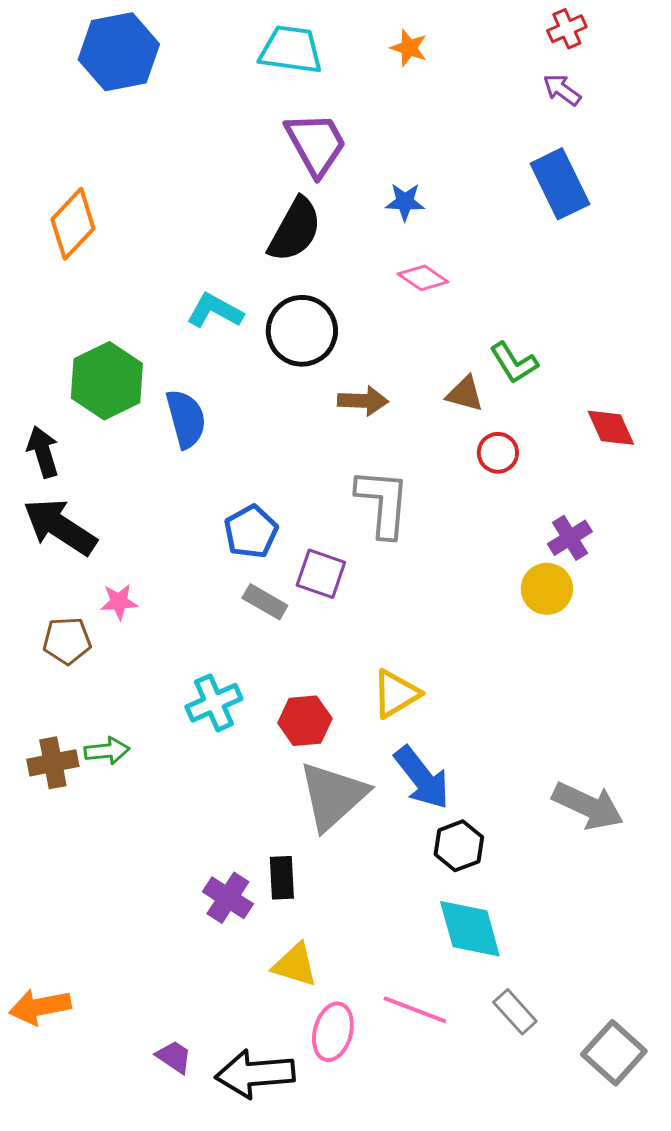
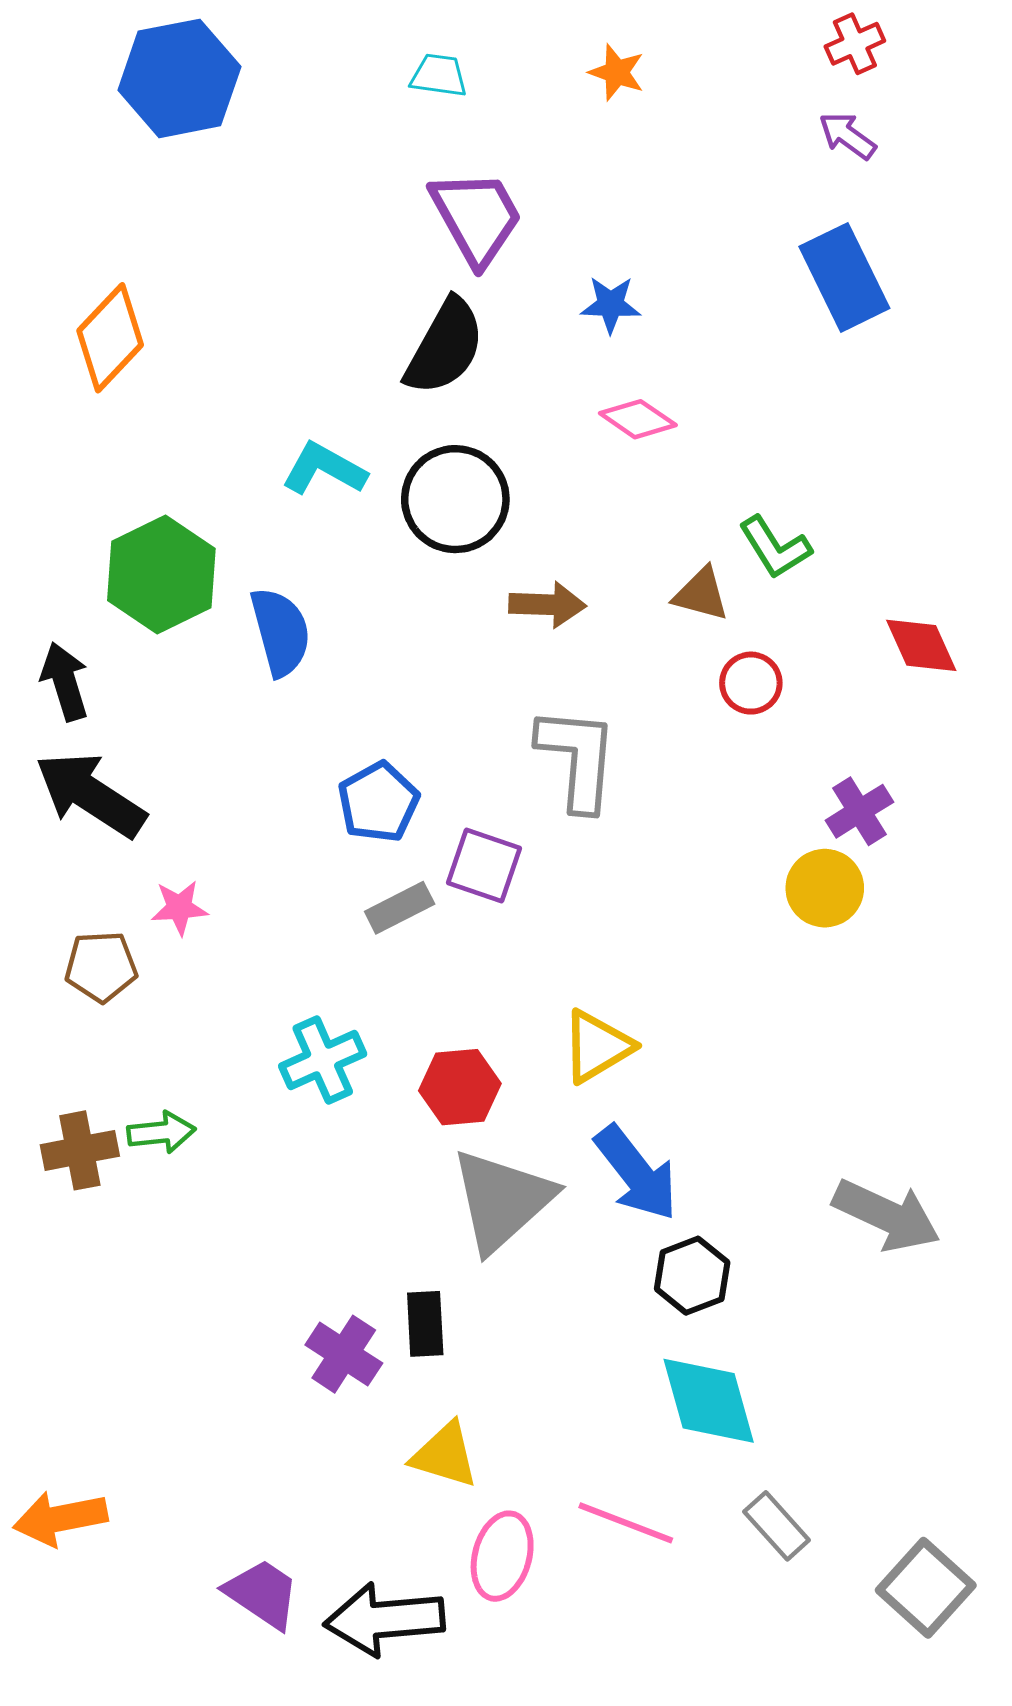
cyan trapezoid: (291, 50) -> (439, 75), size x0.6
gray rectangle: (265, 602) -> (400, 908), turned -57
purple trapezoid: (174, 1057) -> (262, 1594), size x1.4

